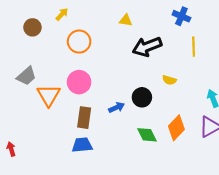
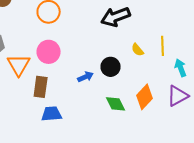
yellow line: (194, 47) -> (163, 46), moved
yellow semicircle: (169, 80) -> (138, 50), turned 32
brown rectangle: (84, 118) -> (41, 87), moved

